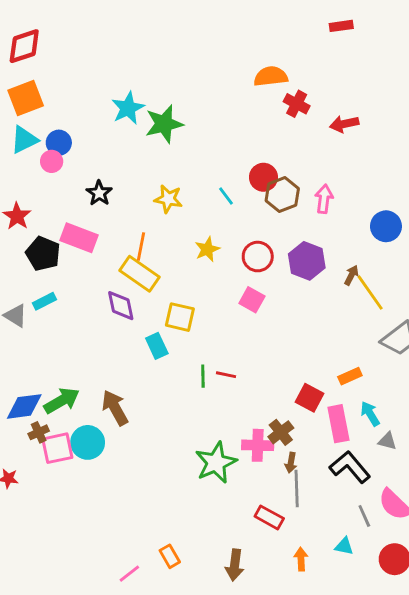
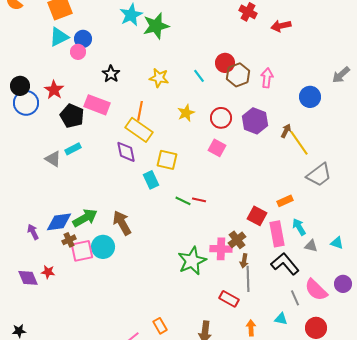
green line: (203, 376) -> (183, 201), turned -63

